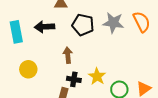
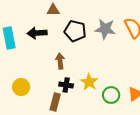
yellow circle: (28, 69) -> (21, 87), moved

